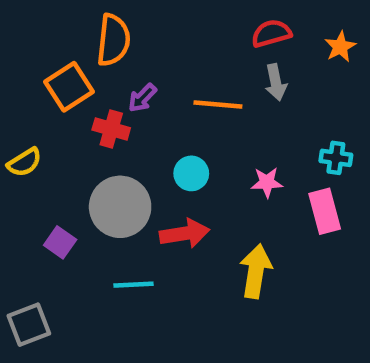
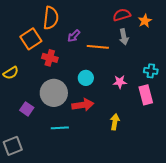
orange star: (340, 47) -> (145, 21), moved
purple arrow: (142, 98) -> (74, 36), moved
yellow arrow: (256, 271) -> (115, 122), size x0.7

